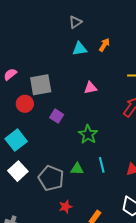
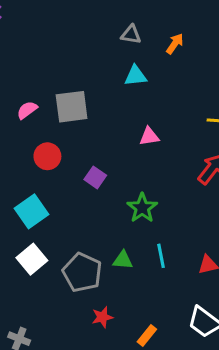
gray triangle: (75, 22) -> (131, 35), turned 40
orange arrow: (104, 45) -> (175, 44), moved
gray square: (41, 85) -> (72, 107), moved

